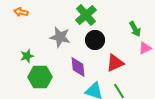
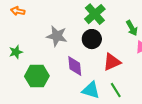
green cross: (86, 15) -> (95, 14), moved
green star: (27, 56) -> (16, 52), moved

